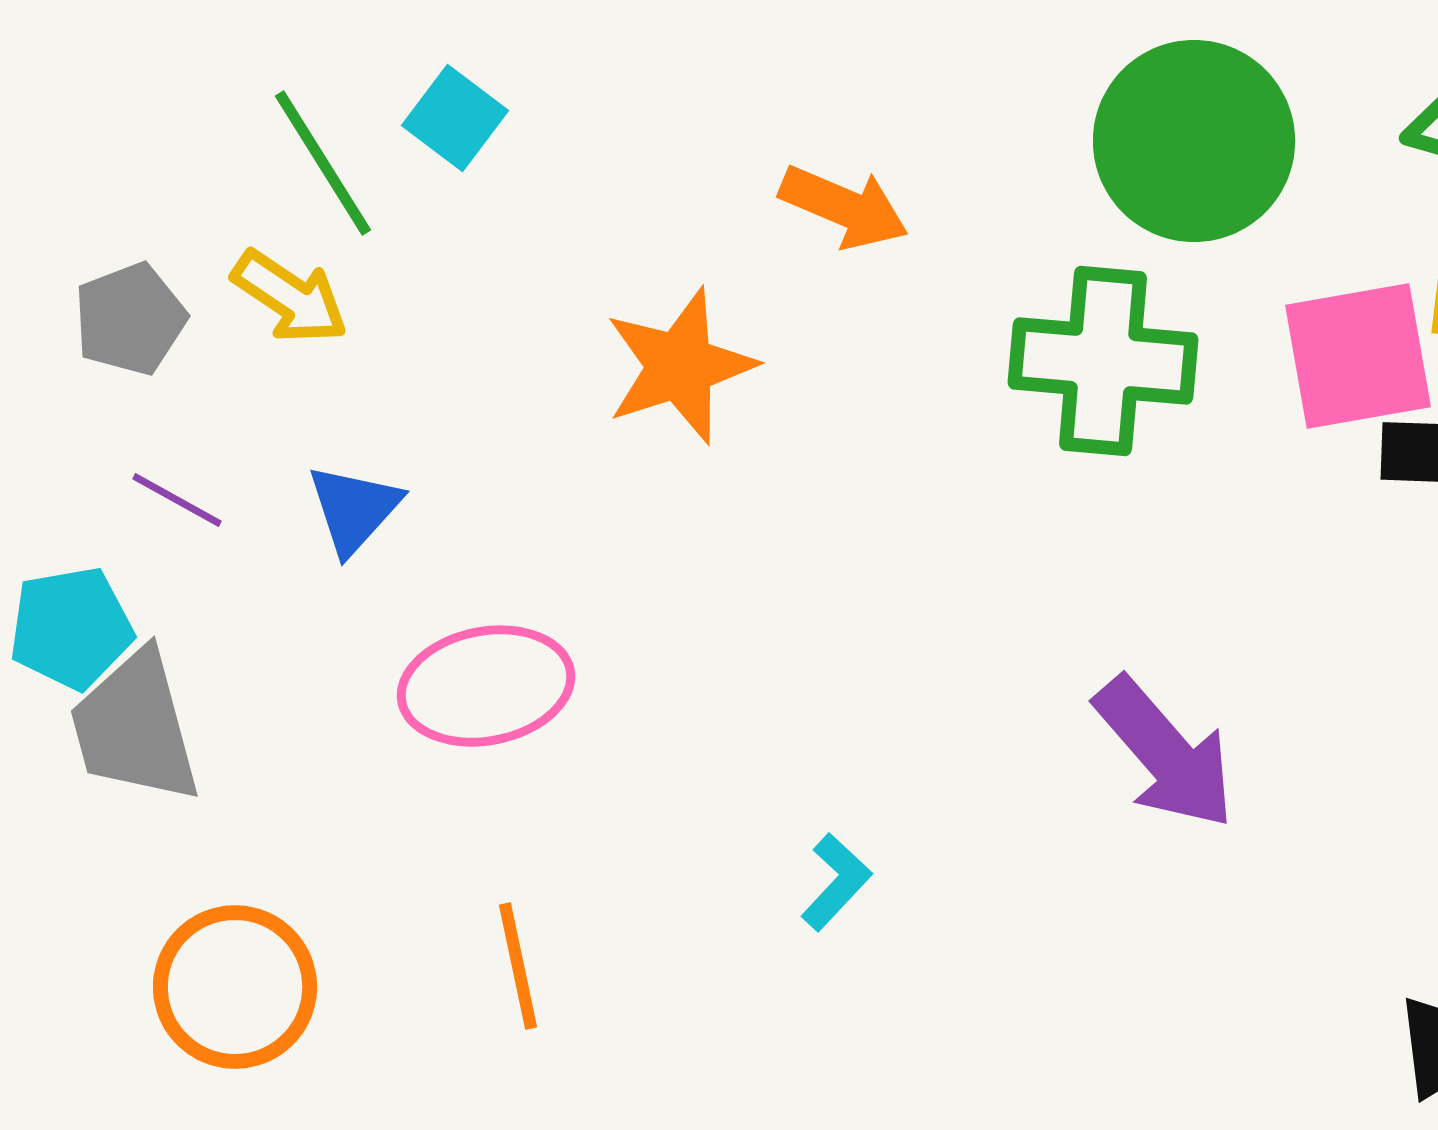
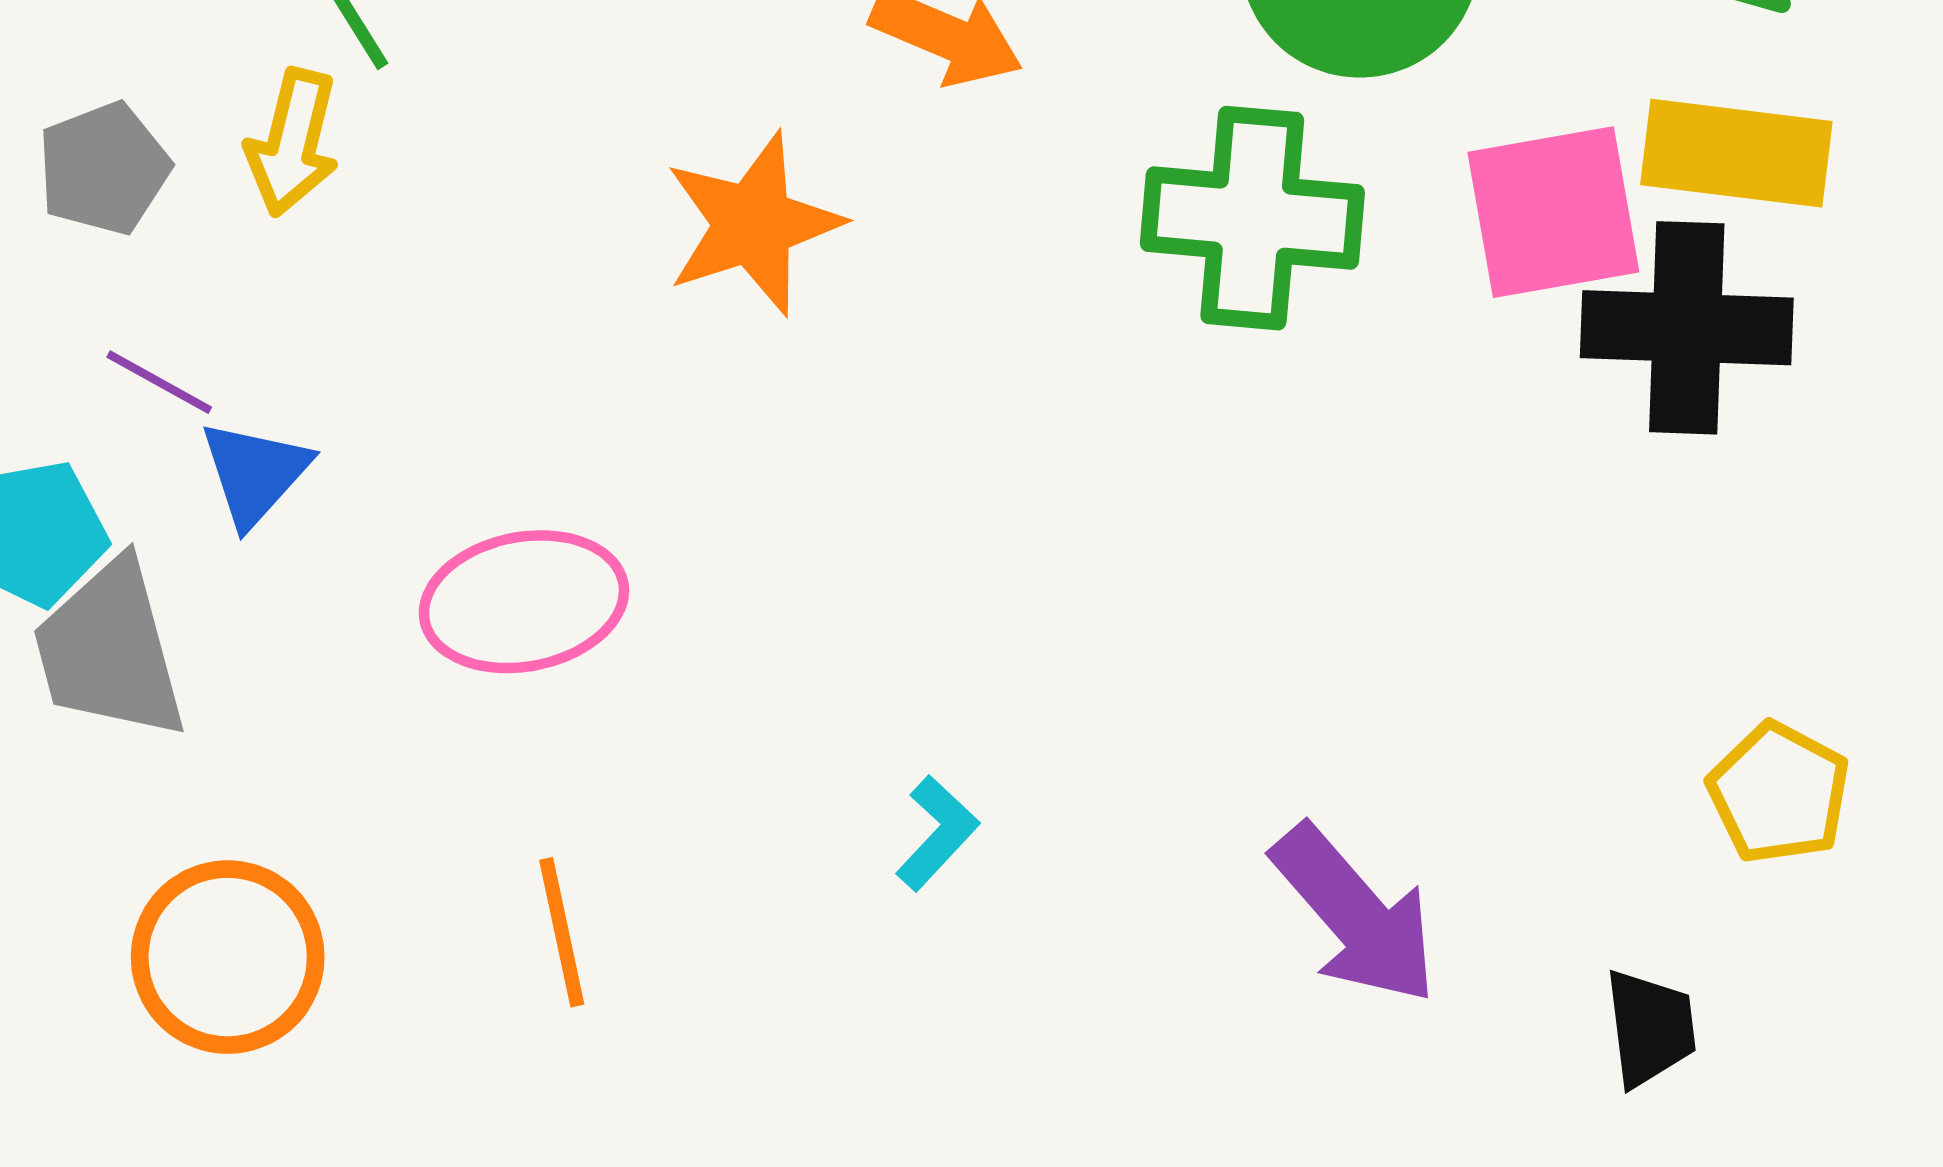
yellow arrow: (290, 297) -> (293, 143), turned 70
blue triangle: (354, 509) -> (255, 473), moved
purple arrow: (1165, 753) -> (1355, 915), moved

